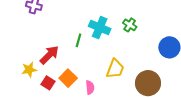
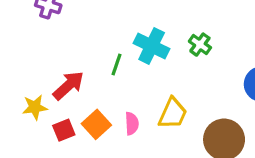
red square: (48, 83) -> (64, 130), turned 32
pink semicircle: (90, 87) -> (132, 124), moved

